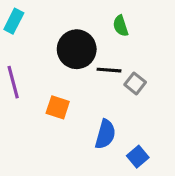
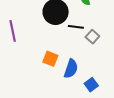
orange square: (58, 107) -> (50, 59), moved

